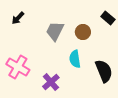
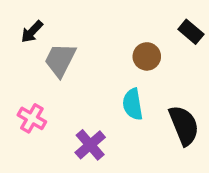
gray trapezoid: (55, 31) -> (60, 60), moved
pink cross: (18, 67) -> (32, 118), size x0.7

